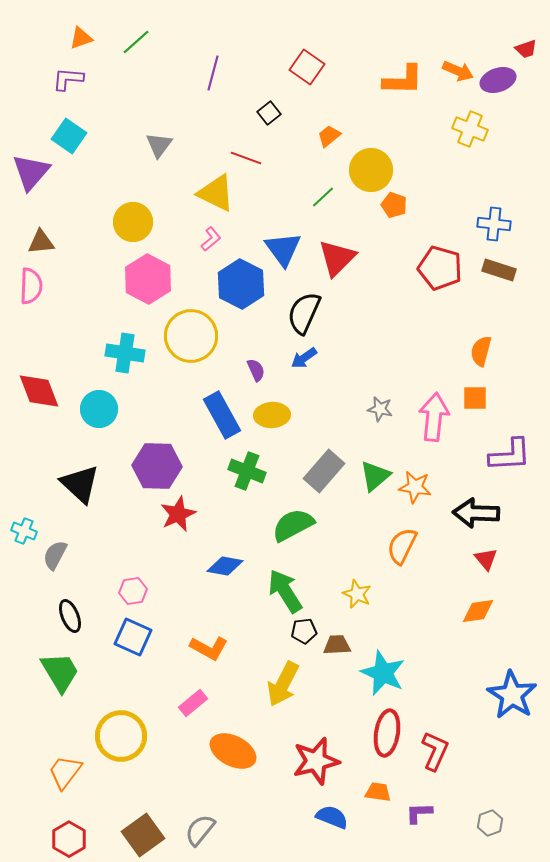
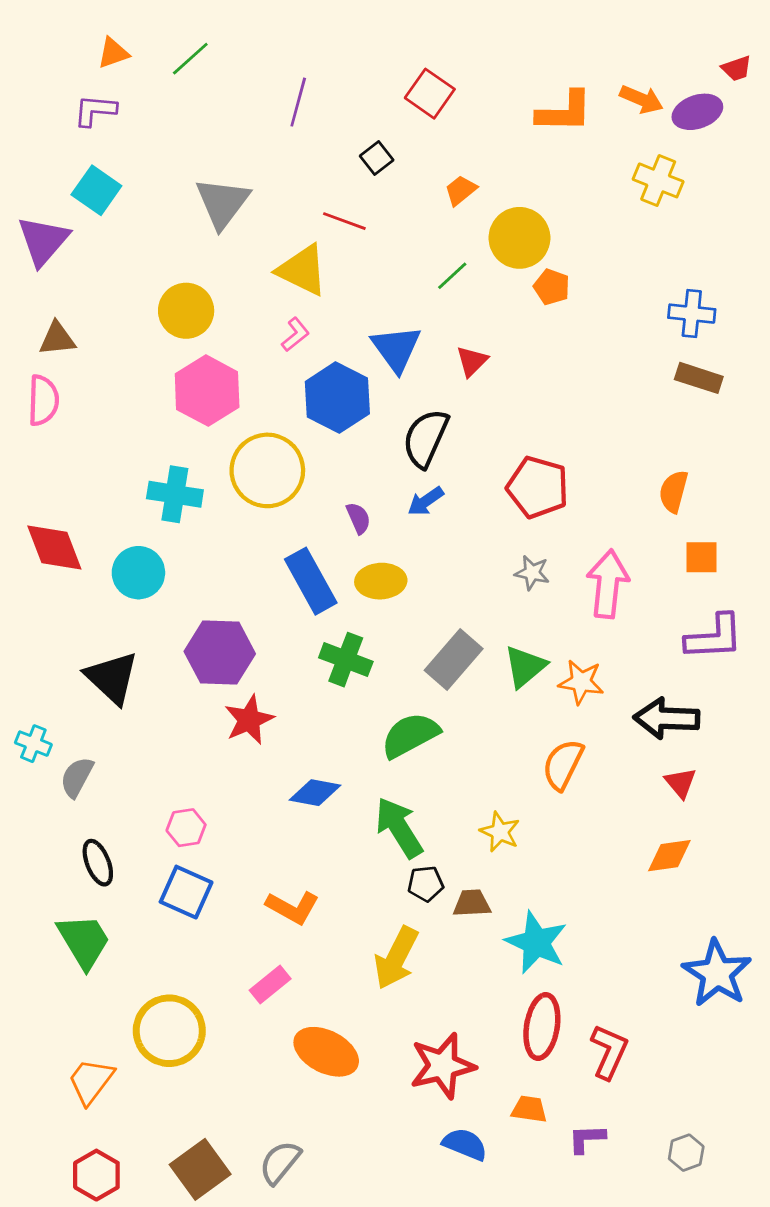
gray triangle: (159, 145) -> (223, 203), size x1.5
red triangle: (337, 258) -> (472, 361), size x0.6
red pentagon: (440, 268) -> (538, 487), moved
orange square: (475, 398) -> (702, 557), moved

